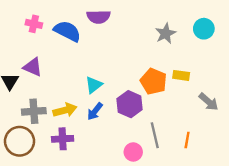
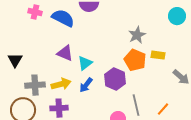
gray star: (166, 34) -> (137, 35), moved
purple triangle: (33, 67) -> (65, 53), moved
orange line: (187, 140) -> (163, 109), turned 32

